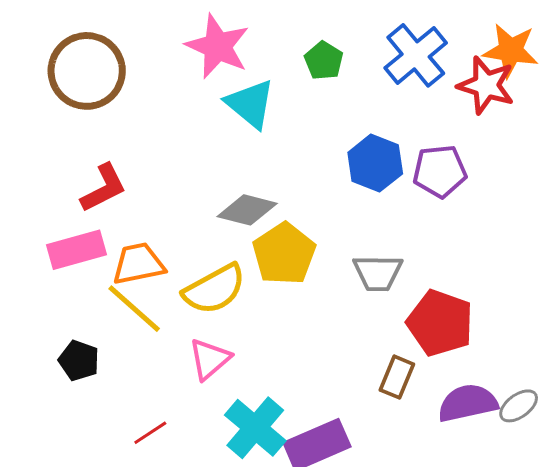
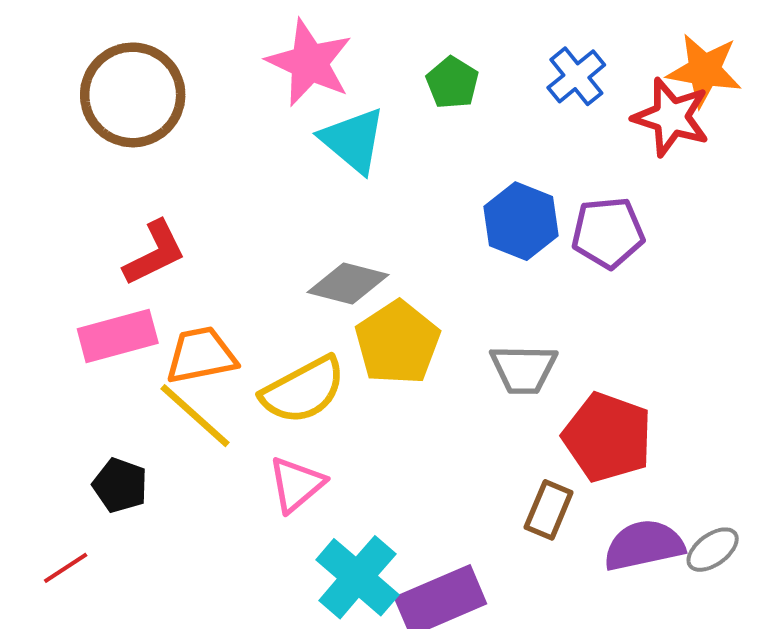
blue cross: (416, 55) -> (576, 76), size x0.7
red line: (150, 433) -> (66, 568), moved

